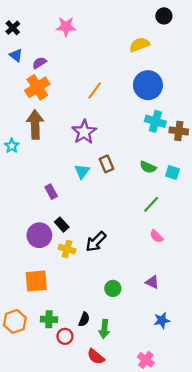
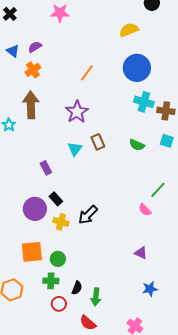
blue triangle: (16, 55) -> (13, 51), moved
orange cross: (37, 87) -> (33, 70), size x0.7
cyan square: (172, 172) -> (167, 141), moved
green line: (151, 204) -> (158, 190), moved
green circle: (113, 288) -> (58, 259), moved
green cross: (49, 319) -> (51, 281), moved

